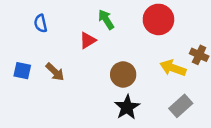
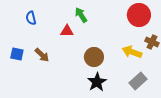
red circle: (158, 19) -> (139, 15), moved
red triangle: (88, 40) -> (67, 31), turned 32

